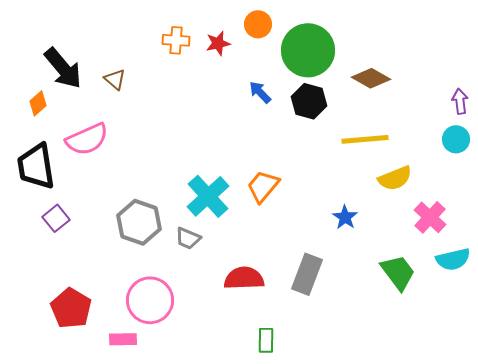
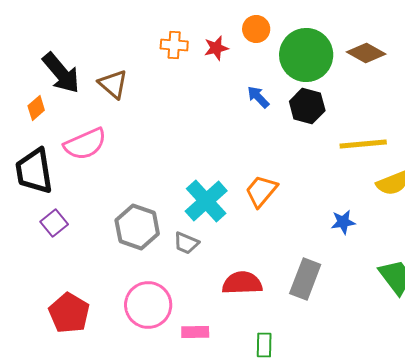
brown diamond: (371, 78) -> (366, 53), moved
brown triangle: (115, 79) -> (113, 84), size x1.4
blue star: (345, 217) -> (343, 222), turned 30
pink rectangle: (123, 339) -> (195, 332), moved

